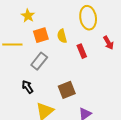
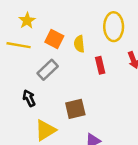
yellow star: (28, 16) -> (27, 21), moved
orange square: (41, 35) -> (54, 39), turned 35

